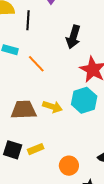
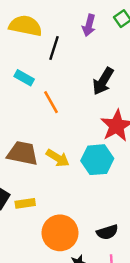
orange circle: (69, 166) -> (60, 233), size x1.5

